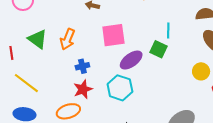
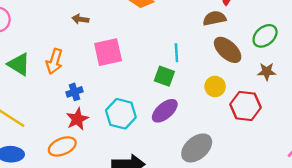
cyan line: (168, 31) -> (176, 53), moved
green square: (158, 49) -> (164, 76), moved
purple ellipse: (131, 60) -> (165, 111), moved

